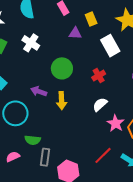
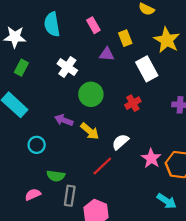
white cross: (31, 43) -> (67, 67), moved
yellow arrow: (62, 101) -> (90, 131), turned -48
white semicircle: (100, 105) -> (120, 142), moved
cyan circle: (15, 113) -> (37, 145), size x0.6
red line: (103, 155) -> (102, 166), moved

